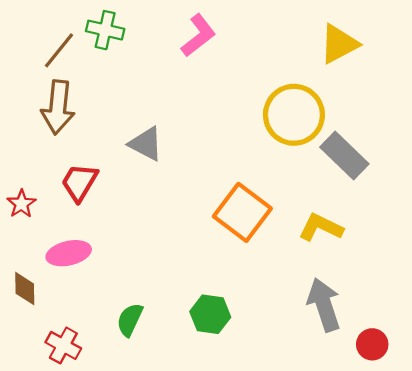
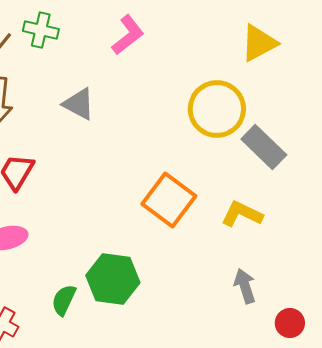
gray triangle: (146, 144) -> (79, 104), moved
gray arrow: (324, 305) -> (245, 286), size x0.7
green hexagon: (210, 314) -> (113, 279), moved, size x1.4

